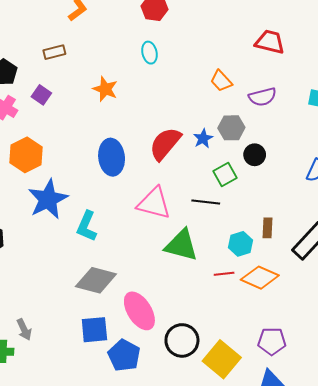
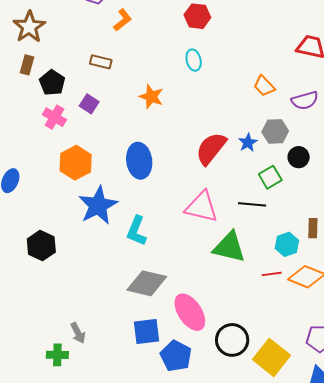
brown rectangle: (54, 52) -> (101, 62), turned 30
blue ellipse: (112, 157) -> (139, 161), moved

